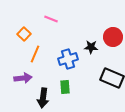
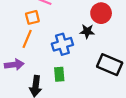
orange square: (24, 34) -> (32, 17), moved, turned 32
red circle: (113, 37) -> (101, 13), moved

